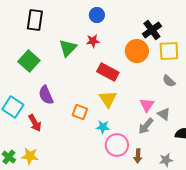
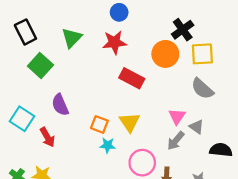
black rectangle: (35, 20) -> (25, 32), moved, turned -35
red star: (93, 41) -> (114, 42), size x1.5
green triangle: (68, 48) -> (72, 38), moved
gray semicircle: (169, 81) -> (202, 89), size x1.5
yellow triangle: (108, 99) -> (129, 122), moved
cyan star: (103, 127) -> (108, 145), moved

